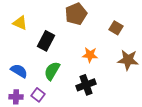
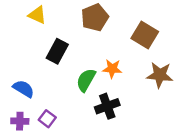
yellow triangle: (20, 23) -> (37, 15), moved
brown square: (116, 28) -> (145, 35), size x1.5
green semicircle: (52, 71) -> (86, 80), moved

